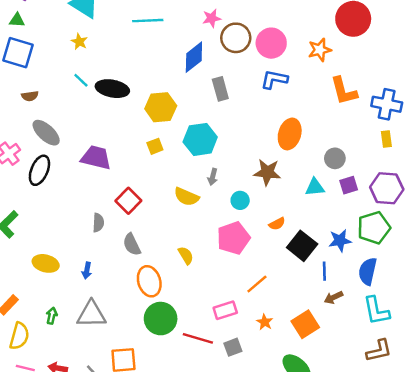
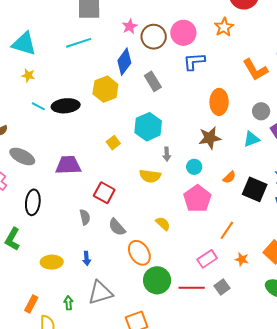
orange L-shape: (344, 91) -> (255, 70), moved
yellow hexagon: (161, 107) -> (105, 89), moved
black ellipse: (39, 170) -> (33, 202), moved

